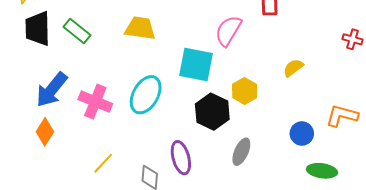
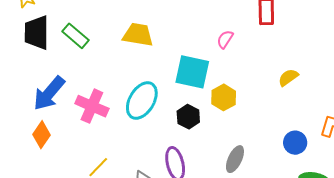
pink semicircle: (228, 31) -> (225, 39), size x0.6
yellow hexagon: (245, 91) -> (224, 97), moved
black hexagon: (212, 112) -> (188, 117), moved, size x0.7

